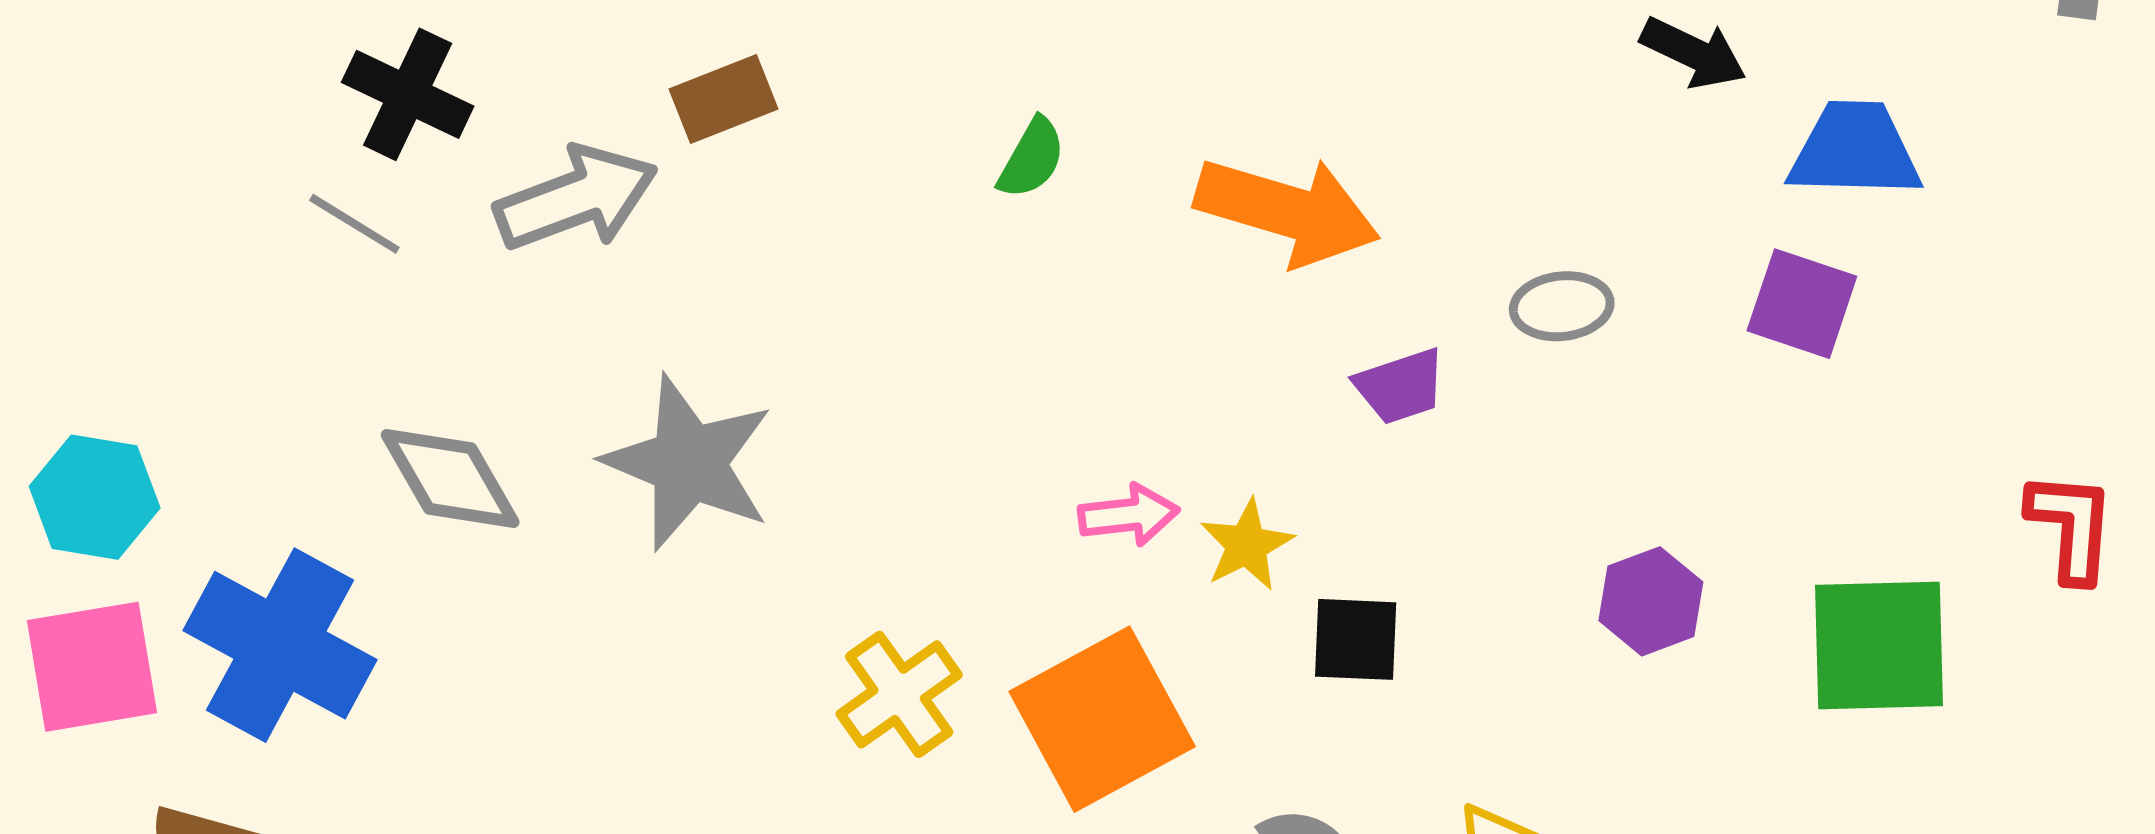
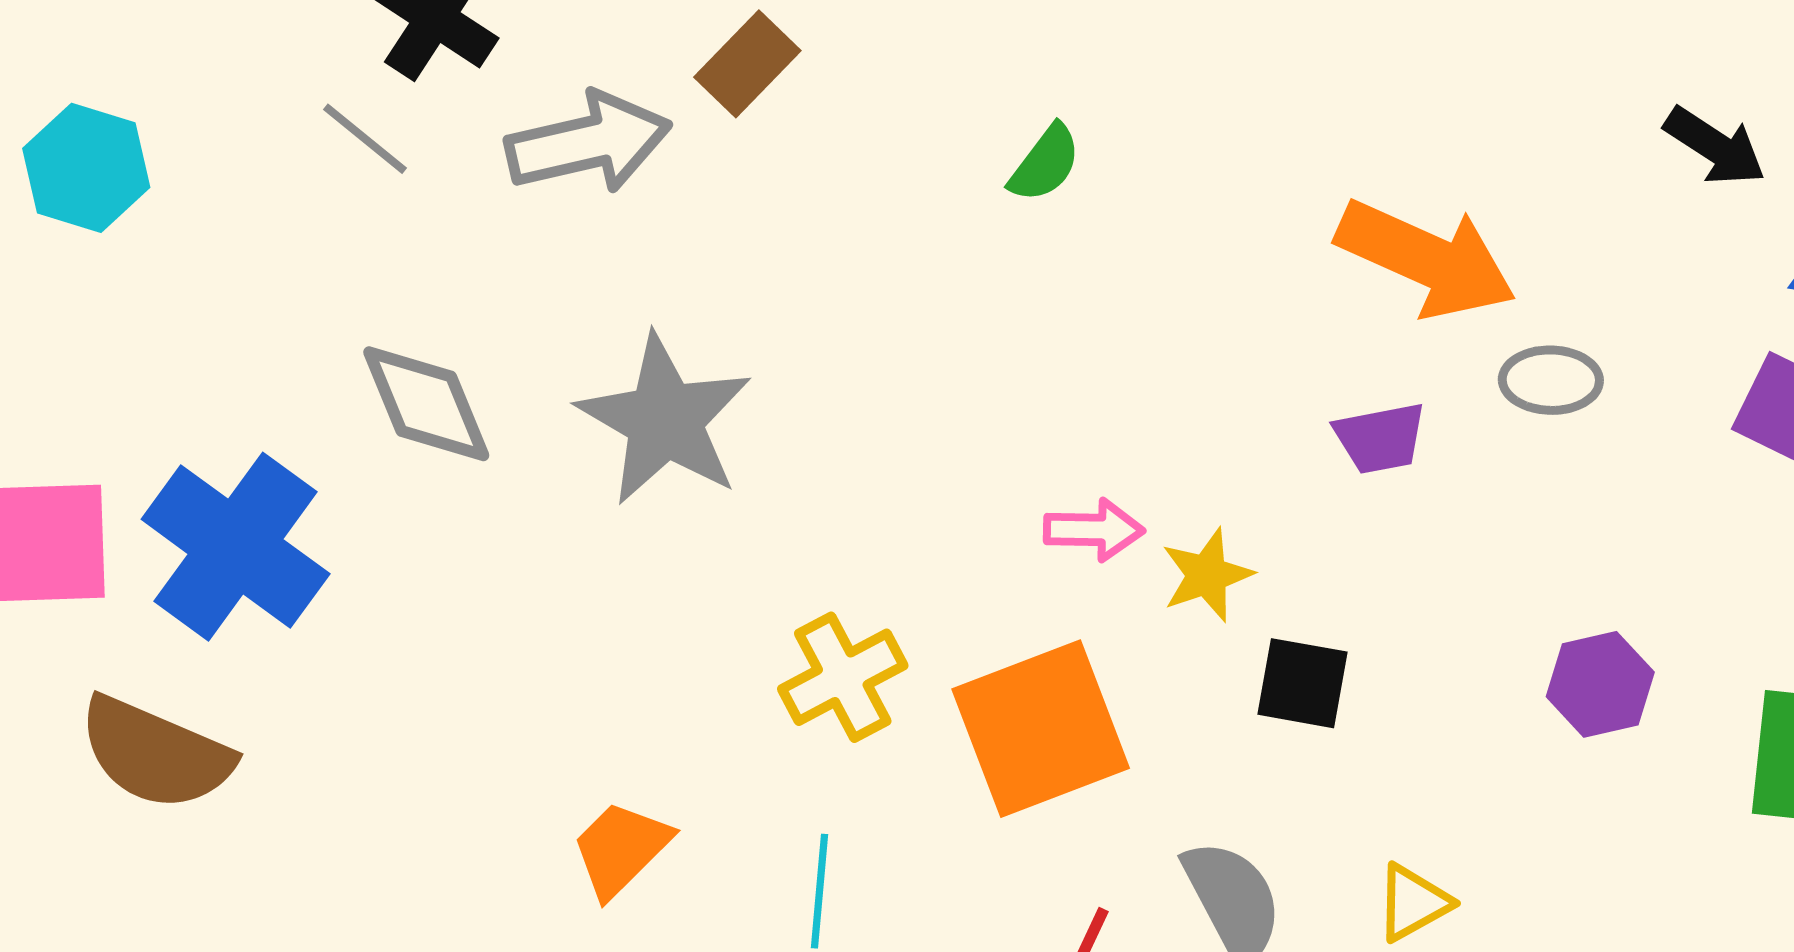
brown rectangle: (723, 99) -> (747, 64), turned -32
orange arrow: (1287, 211) -> (1426, 259), moved
cyan hexagon: (95, 497) -> (86, 168), moved

